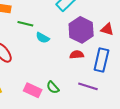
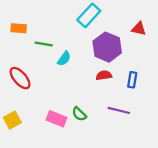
red triangle: (107, 29) -> (139, 29), moved
cyan semicircle: (43, 38) -> (64, 59), turned -80
blue rectangle: (101, 60) -> (132, 80), size x0.6

